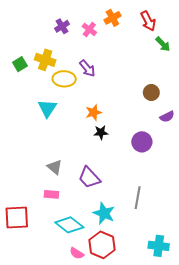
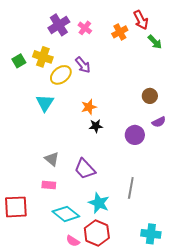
orange cross: (112, 18) -> (120, 32), moved
purple cross: (62, 26) -> (59, 25), size x1.5
yellow ellipse: (64, 79) -> (61, 75), turned -40
brown circle: (151, 92) -> (150, 96), moved
purple semicircle: (167, 117) -> (159, 122), moved

